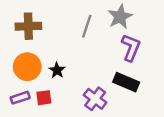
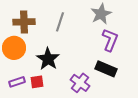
gray line: (87, 26) -> (60, 22), moved
orange circle: (27, 67) -> (14, 48), moved
black star: (57, 70) -> (48, 59), size x1.6

